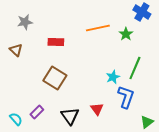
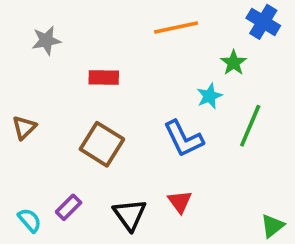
orange line: (98, 28) -> (176, 27), moved
brown triangle: (16, 50) -> (24, 128), moved, turned 32
cyan star: (113, 77) -> (209, 96), moved
blue L-shape: (126, 97) -> (183, 139), moved, turned 135

